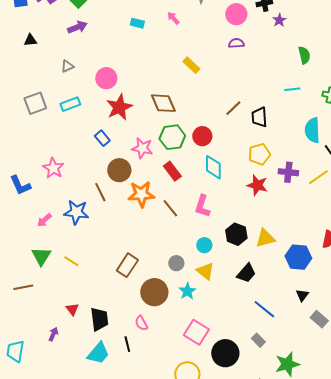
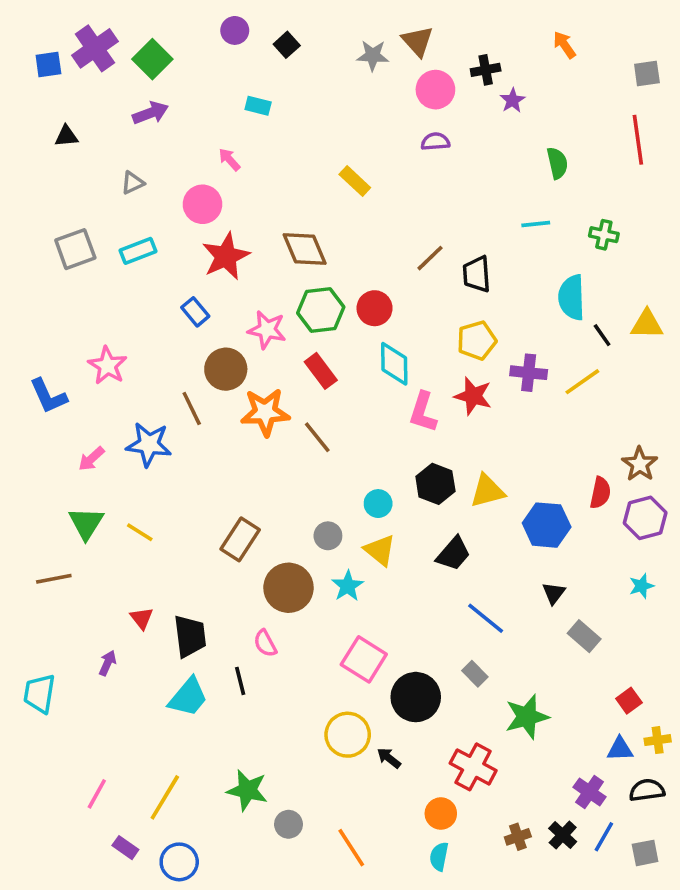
pink arrow: (173, 18) -> (229, 159), moved
pink L-shape: (202, 206) -> (423, 412), moved

